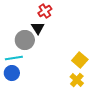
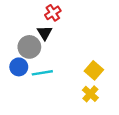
cyan line: (14, 58) -> (42, 73), moved
blue circle: (12, 73) -> (19, 67), moved

